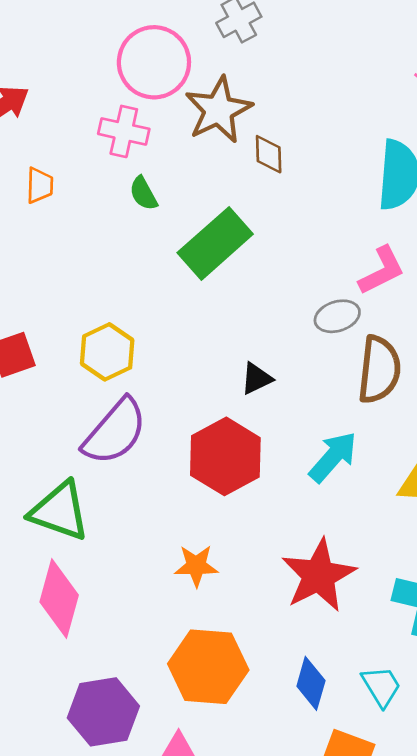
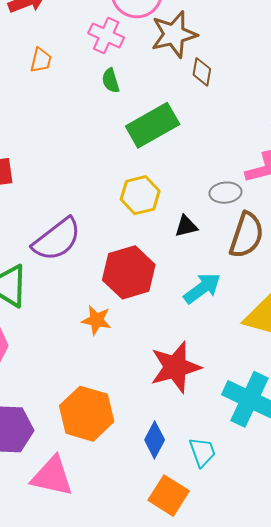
yellow hexagon: (107, 352) -> (140, 195), moved
black triangle: (256, 379) -> (186, 226), moved
orange star: (196, 566) -> (96, 320), moved

